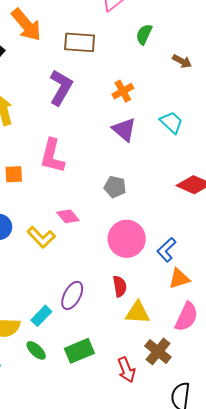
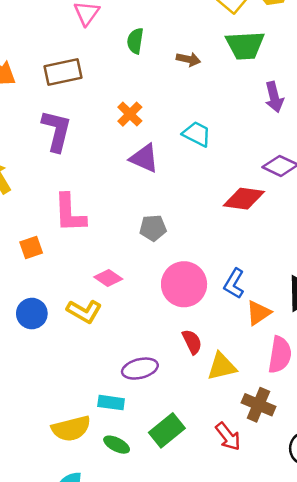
purple ellipse: (72, 295) -> (140, 369), turned 64
cyan rectangle: (41, 316) -> (111, 403), turned 70

